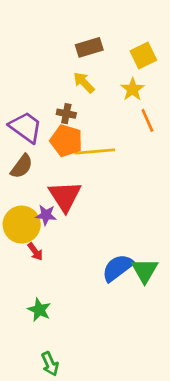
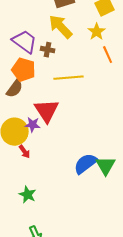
yellow arrow: (84, 83) -> (61, 27), size x1.5
purple trapezoid: (26, 127) -> (25, 42), moved
orange pentagon: (66, 141) -> (24, 70), moved

